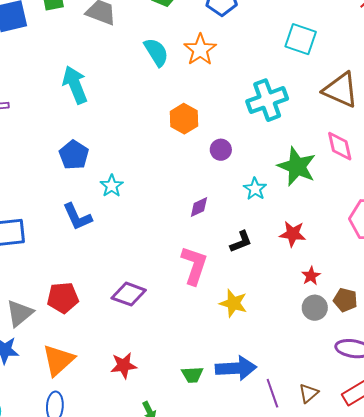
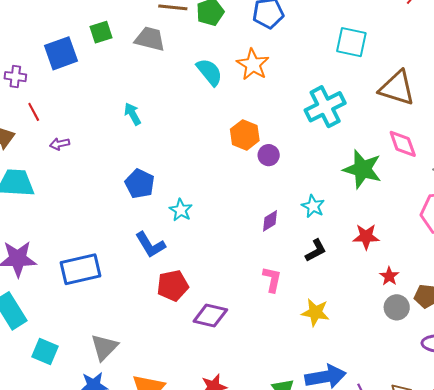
cyan arrow: (75, 85) -> (133, 114), size x0.6
purple circle: (221, 150) -> (269, 155), moved
cyan star: (255, 189) -> (313, 206), moved
pink L-shape: (194, 265) -> (272, 279), size x0.7
red pentagon: (63, 298) -> (173, 286), moved

